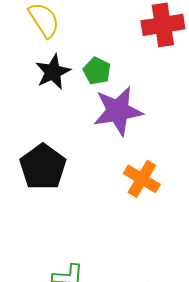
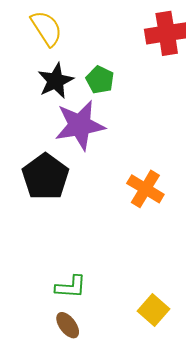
purple star: (118, 111) -> (80, 125), moved

